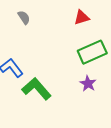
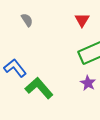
red triangle: (82, 17) -> (82, 20), turned -42

